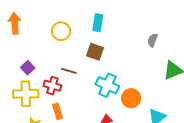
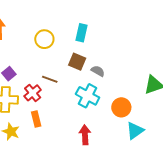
gray semicircle: (153, 40) -> (98, 71), moved, turned 96
red cross: (52, 86) -> (33, 93), turned 30
orange circle: (131, 98) -> (121, 107), moved

